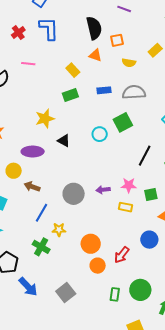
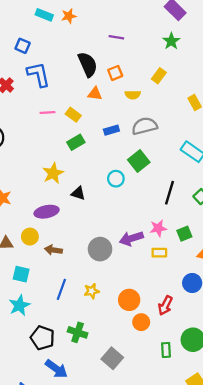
pink line: (28, 64) -> (48, 113), moved
purple arrow: (103, 190) -> (131, 238), size x1.5
blue line: (41, 213) -> (61, 289), moved
green cross: (41, 247) -> (78, 332), moved
blue arrow: (28, 287) -> (56, 369), moved

